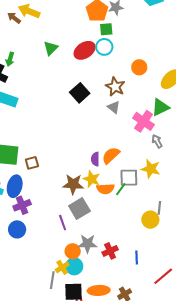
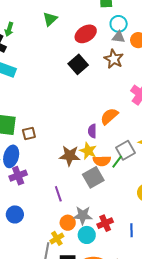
cyan circle: (104, 47) -> (119, 24), moved
red ellipse: (85, 50) -> (86, 34), moved
gray triangle: (114, 107) -> (118, 37), moved, turned -32
orange semicircle: (111, 155) -> (109, 116), moved
gray square: (129, 178) -> (126, 150), turned -30
gray square: (79, 209) -> (93, 177), moved
blue circle: (17, 229) -> (15, 214), moved
cyan circle: (74, 266) -> (87, 235), moved

